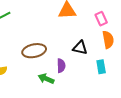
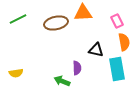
brown ellipse: (34, 51) -> (56, 23), moved
cyan rectangle: (101, 67) -> (117, 69), size x1.6

